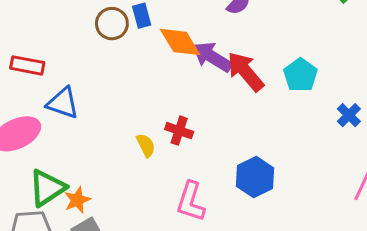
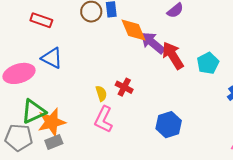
red rectangle: (27, 65) -> (41, 20), moved
orange star: (77, 200) -> (52, 122), size x1.6
pink L-shape: (191, 202) -> (104, 119), moved

